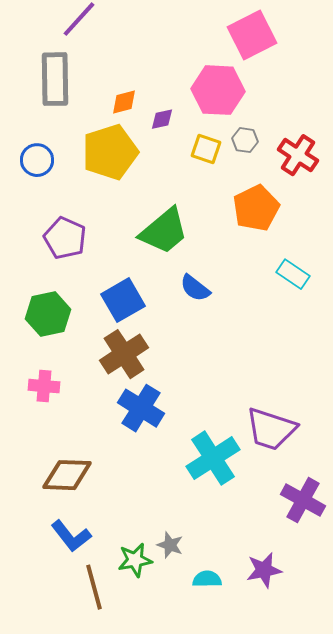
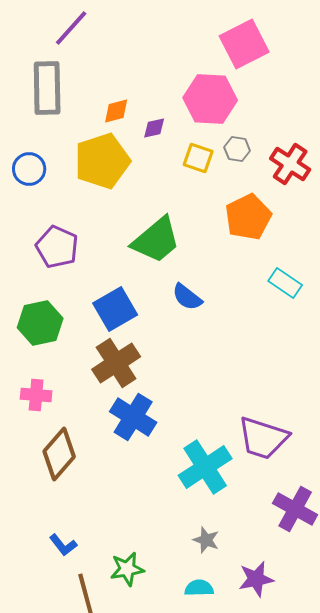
brown diamond: (67, 475) -> (59, 454), moved, turned -51
blue L-shape: (71, 536) -> (63, 545), size x0.7
gray star: (170, 545) -> (206, 540), moved

